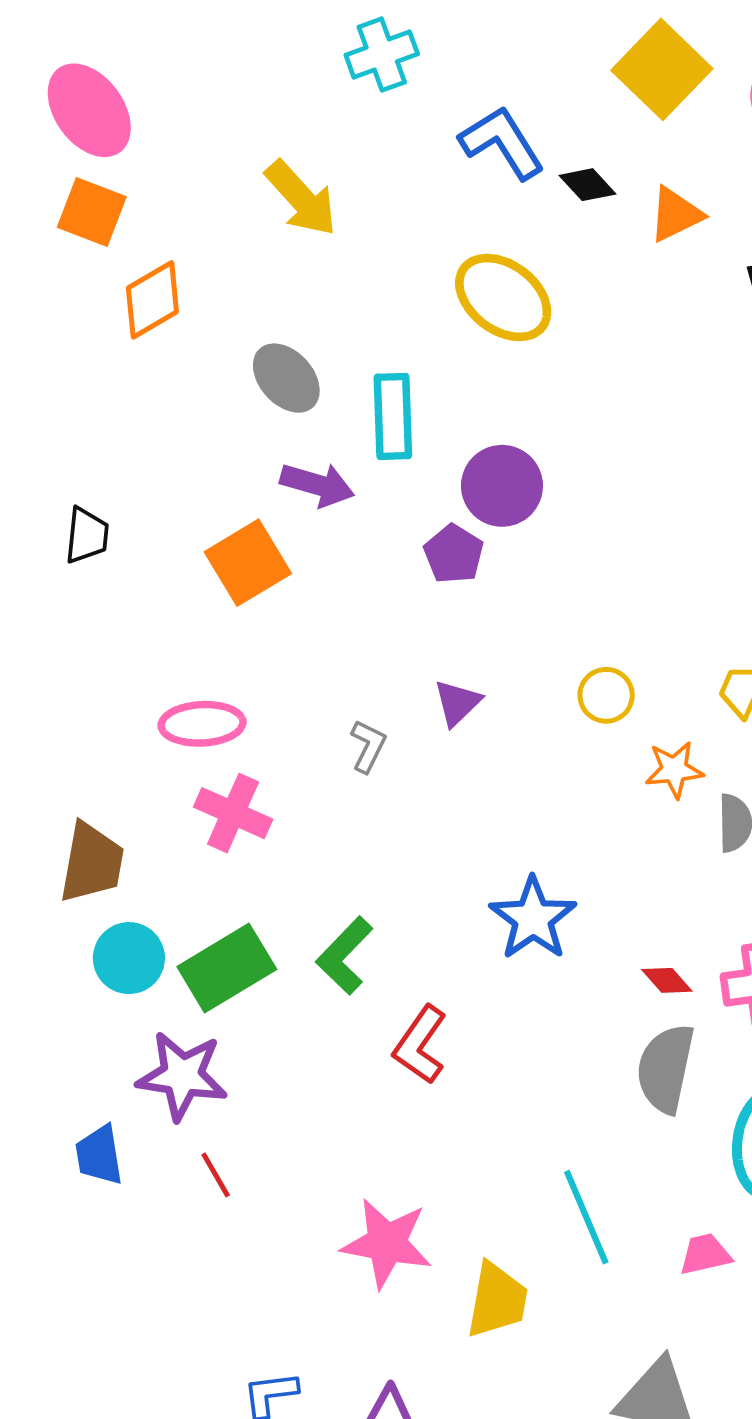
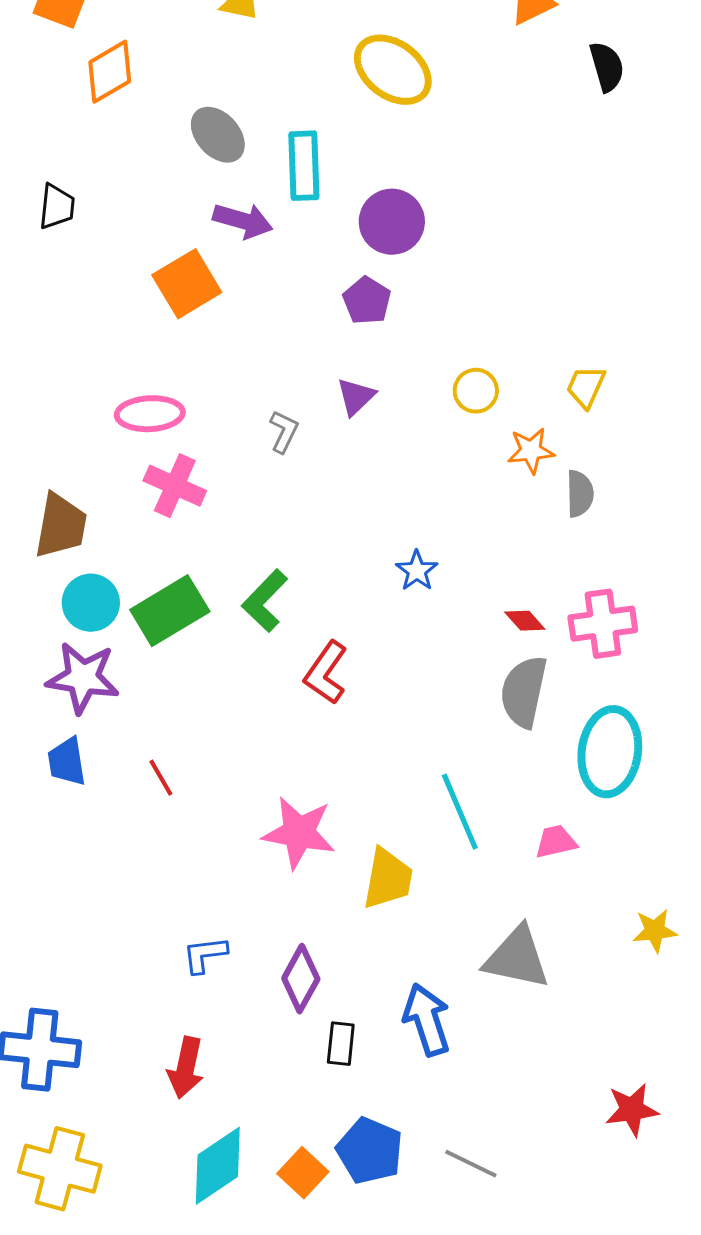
black trapezoid: (87, 535) -> (57, 207), moved
purple pentagon: (454, 554) -> (367, 301), moved
blue star: (533, 918) -> (417, 571), size x0.6
purple star: (182, 1076) -> (83, 678), moved

